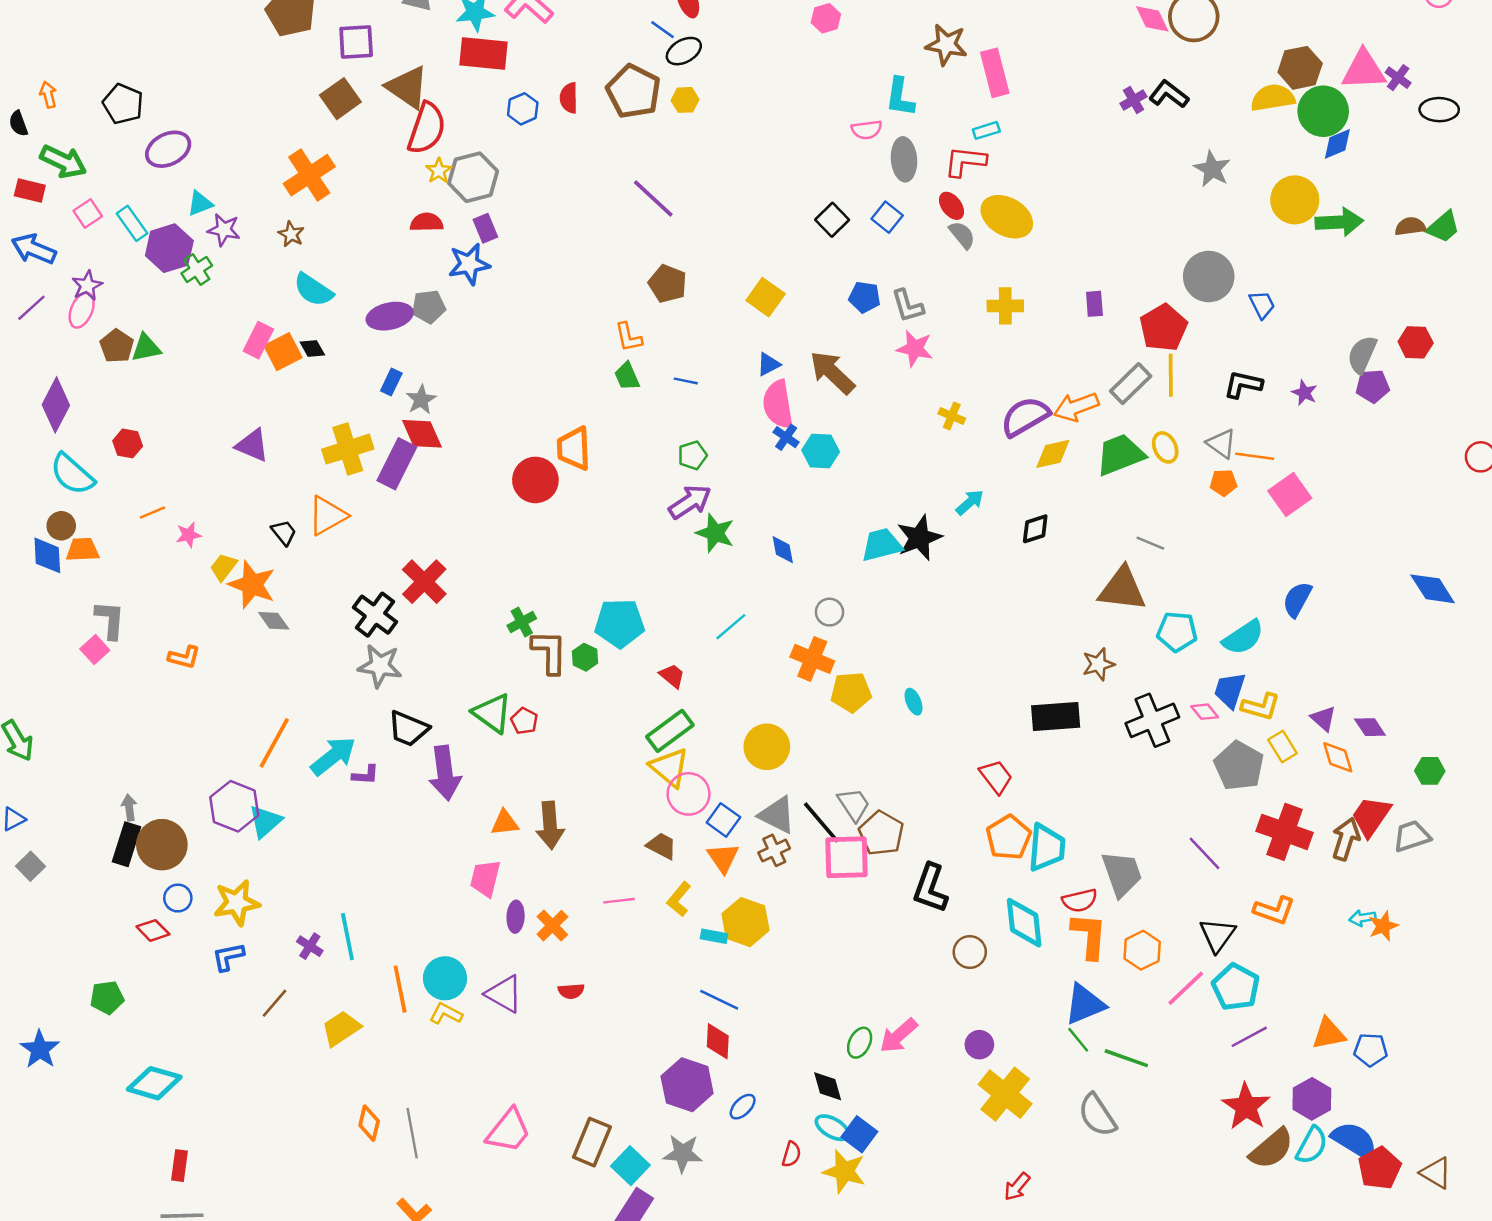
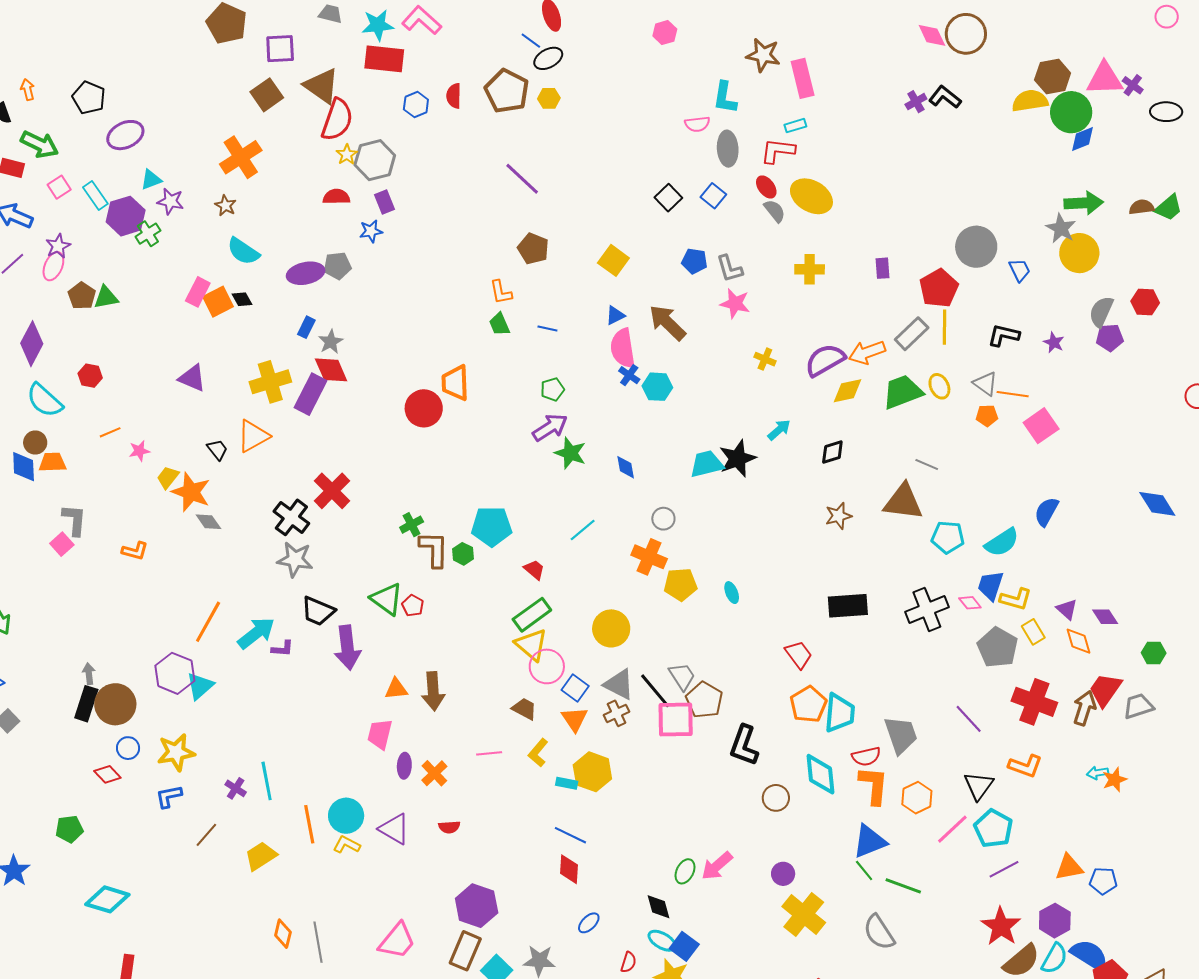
gray star: (1212, 169) -> (1061, 228), moved
yellow circle: (1295, 200) -> (1079, 253), moved
blue star: (469, 264) -> (371, 231), size x0.7
brown star: (1098, 664) -> (838, 516), moved
purple hexagon: (687, 1085) -> (477, 906), moved

